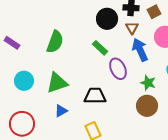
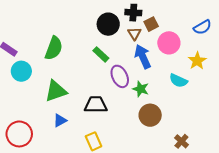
brown square: (154, 12) -> (151, 24), moved
cyan circle: (24, 81) -> (21, 71), moved
green star: (148, 83) -> (141, 89), moved

